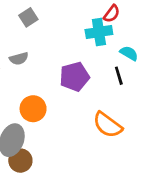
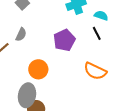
gray semicircle: (19, 59) -> (21, 34), turned -40

